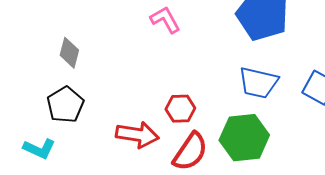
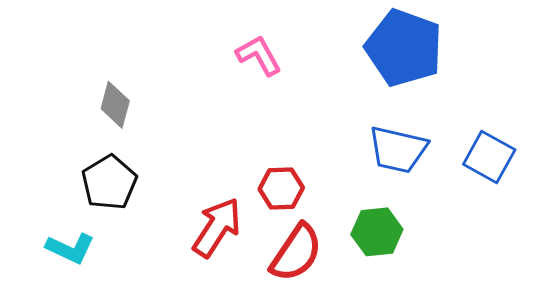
red arrow: (137, 135) -> (217, 227), turned -66
green hexagon: (244, 138) -> (377, 232), size x0.7

